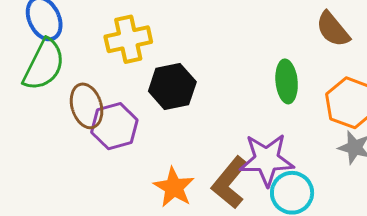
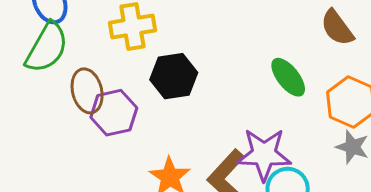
green ellipse: (287, 81) -> (288, 77), turned -36

